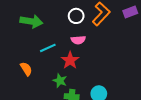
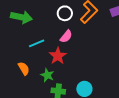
pink semicircle: (78, 40) -> (66, 36), turned -48
orange semicircle: (26, 69) -> (24, 68), moved

